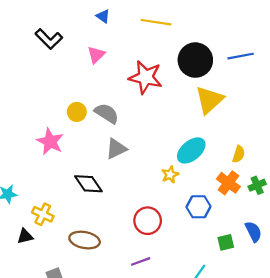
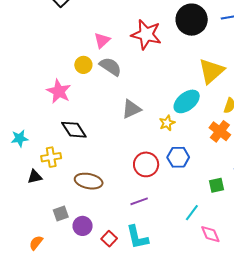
pink triangle: (96, 55) -> (102, 40), moved
yellow triangle: (209, 100) -> (211, 71), moved
gray triangle: (116, 149) -> (131, 109), moved
black diamond: (88, 184) -> (74, 130), moved
blue hexagon: (198, 207) -> (178, 157), moved
yellow cross: (43, 214) -> (51, 157), turned -36

